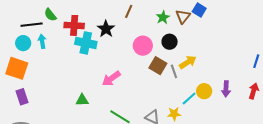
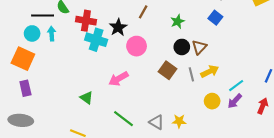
brown triangle: (183, 16) -> (199, 47), moved
pink circle: (143, 46) -> (137, 46), moved
yellow arrow: (188, 62) -> (210, 71), moved
gray line: (174, 71) -> (191, 74), moved
purple arrow: (226, 89) -> (235, 101), turned 35
cyan line: (189, 98) -> (236, 86), moved
green triangle: (82, 100) -> (87, 98), turned 32

